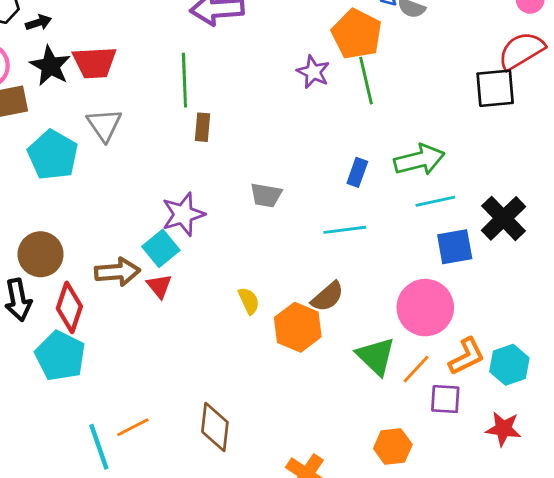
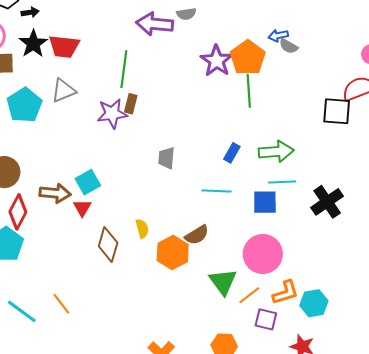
purple star: (313, 72) -> (216, 61), moved, size x1.4
gray triangle: (104, 125) -> (63, 91), turned 32
gray trapezoid: (266, 195) -> (166, 158), turned 75
purple star: (183, 214) -> (112, 114), moved
blue square: (455, 247) -> (265, 202), moved
orange line: (133, 427) -> (61, 304), moved, turned 70
brown diamond: (215, 427) -> (108, 245), moved
cyan line: (99, 447) -> (22, 311), turned -44

